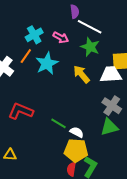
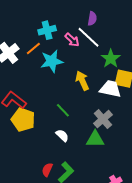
white line: (90, 27) -> (89, 37), moved
green star: (90, 47) -> (111, 59), moved
green line: (58, 123) -> (63, 110), moved
yellow pentagon: (76, 150) -> (23, 120), moved

